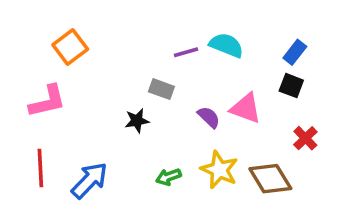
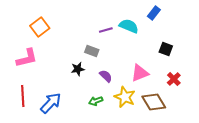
blue rectangle: (295, 52) -> (154, 13), moved
pink triangle: (246, 108) -> (140, 73), moved, turned -42
purple semicircle: (209, 117) -> (106, 76), moved

